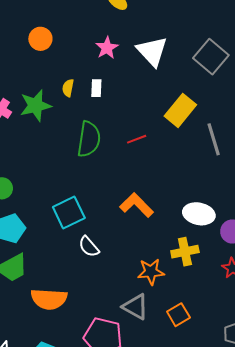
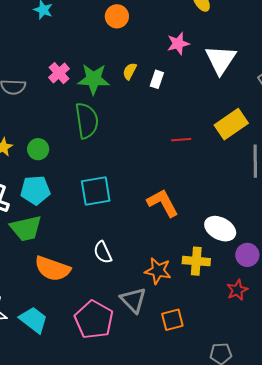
green semicircle: (89, 139) -> (87, 121), moved, turned -33
white semicircle: (89, 247) -> (103, 252), moved

